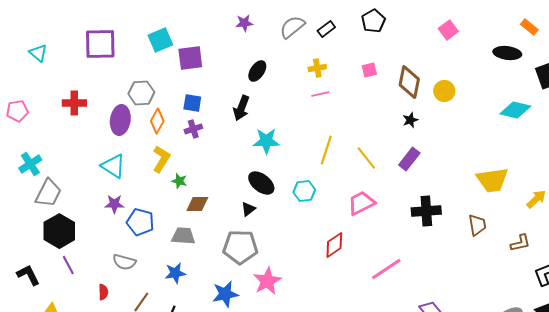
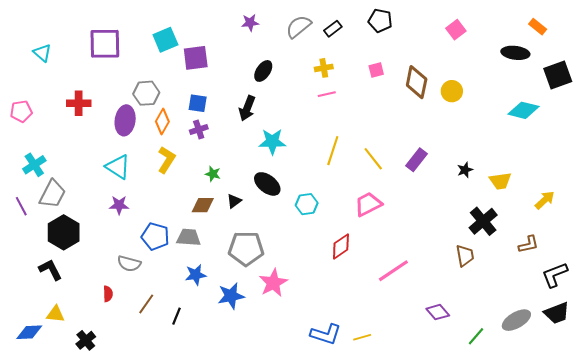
black pentagon: (373, 21) -> (380, 21), turned -30
black star: (410, 120) -> (465, 170), moved
yellow trapezoid: (492, 180) -> (500, 181), size x0.7
green star: (179, 181) -> (213, 174), moved
cyan hexagon: (304, 191) -> (307, 204), moved
black triangle: (248, 209) -> (234, 201), moved
black cross: (426, 211) -> (483, 221), moved, turned -36
blue pentagon: (140, 222) -> (155, 236), moved
brown trapezoid: (477, 225) -> (465, 256), moved
purple line: (68, 265) -> (21, 206), moved
blue star: (175, 273) -> (196, 275), moved
black L-shape: (28, 275) -> (50, 270), moved

